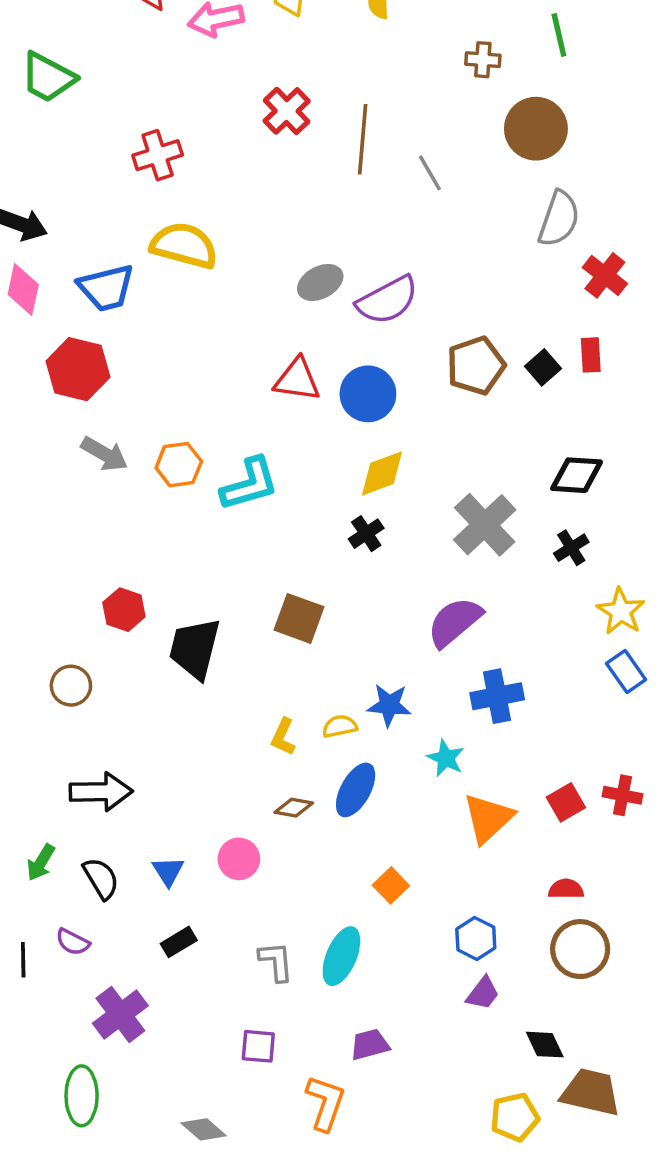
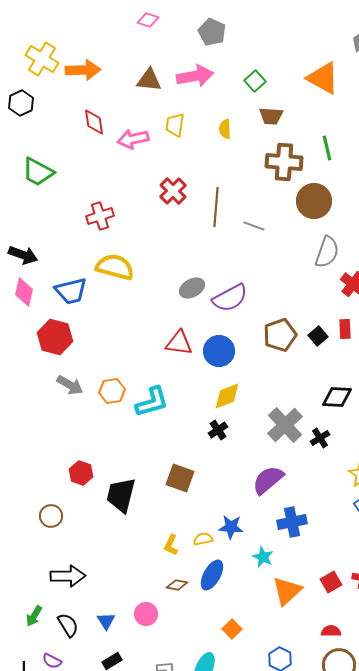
brown cross: (483, 60) -> (284, 162), size x1.8
gray line: (430, 173) -> (254, 226), turned -40
black cross: (571, 548) -> (320, 438), moved

